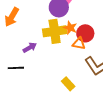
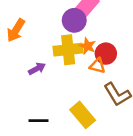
black line: (16, 68) -> (39, 121), moved
yellow rectangle: (68, 84) -> (83, 115), size x1.5

